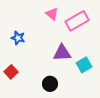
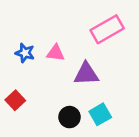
pink triangle: (52, 14) -> (56, 53), moved, turned -32
cyan square: (84, 65) -> (100, 114), moved

